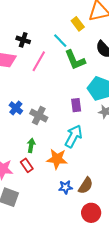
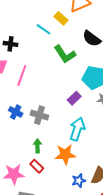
cyan line: (60, 41) -> (44, 29), moved
pink line: (39, 61) -> (22, 75), moved
purple rectangle: (76, 105) -> (74, 98), turned 64

